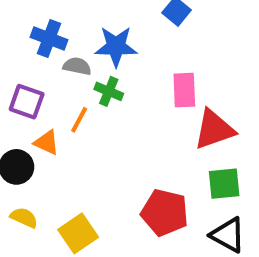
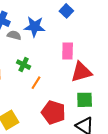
green cross: (109, 91) -> (24, 65), moved
orange line: (79, 120) -> (36, 83), moved

